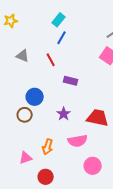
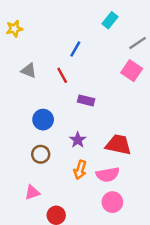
cyan rectangle: (59, 20) -> (110, 20), moved
brown circle: (25, 115) -> (41, 154), moved
pink semicircle: (78, 141) -> (108, 175), moved
orange arrow: (48, 147) -> (80, 170), moved

